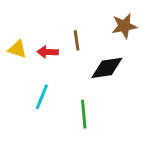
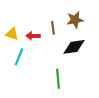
brown star: (124, 26) -> (75, 20), moved
cyan line: (42, 97) -> (19, 57), moved

